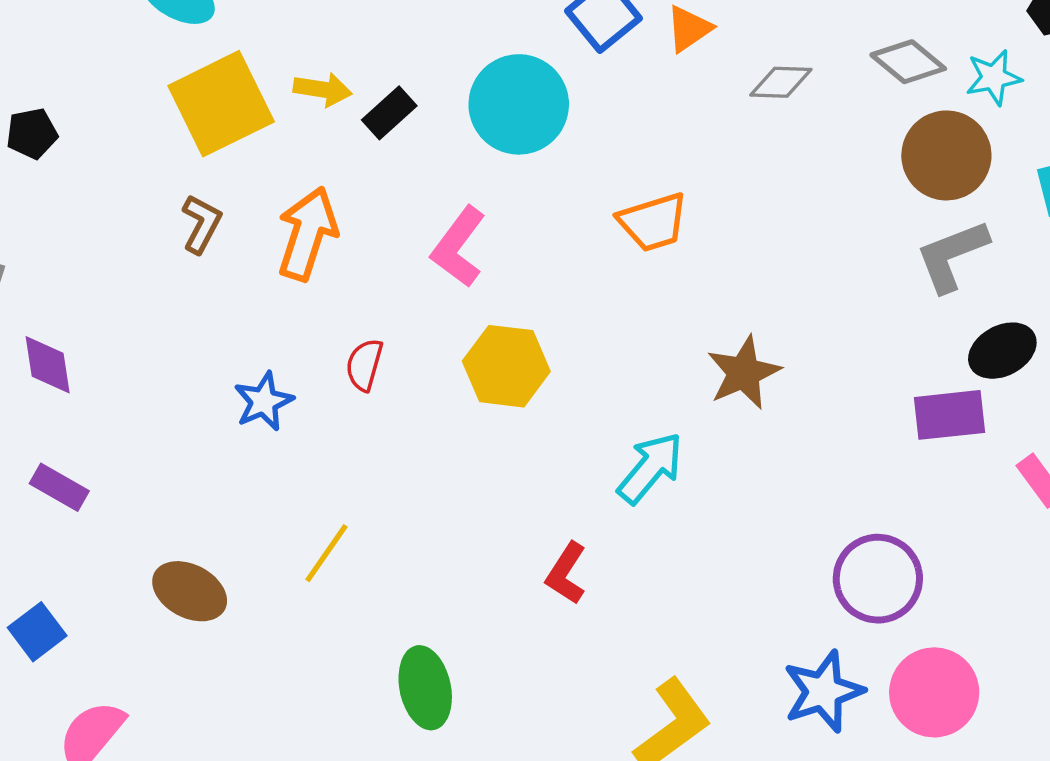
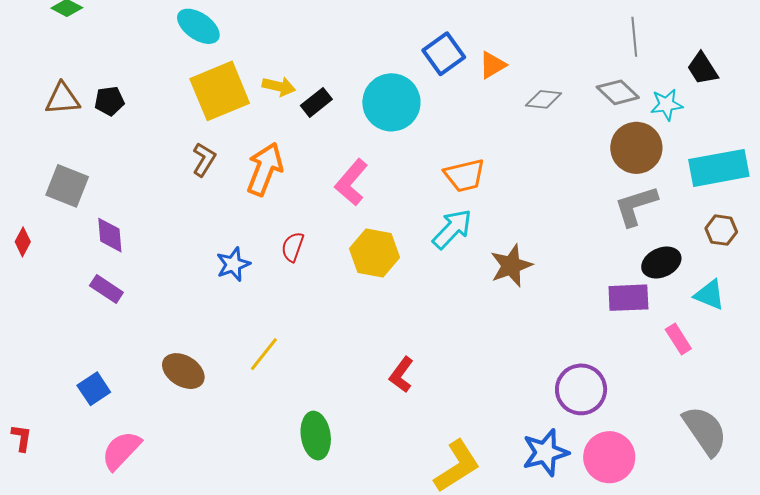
cyan arrow: (650, 468) -> (452, 229), moved
purple rectangle: (59, 487) -> (106, 289), moved

